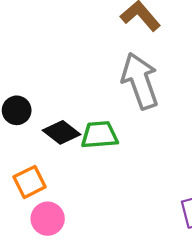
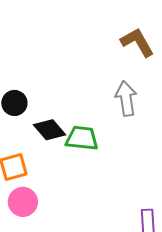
gray arrow: (140, 81) -> (126, 99), size x0.7

